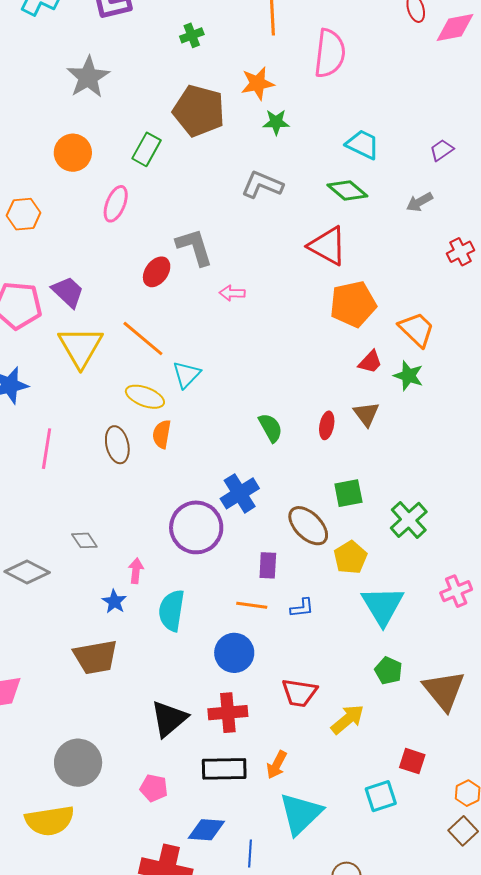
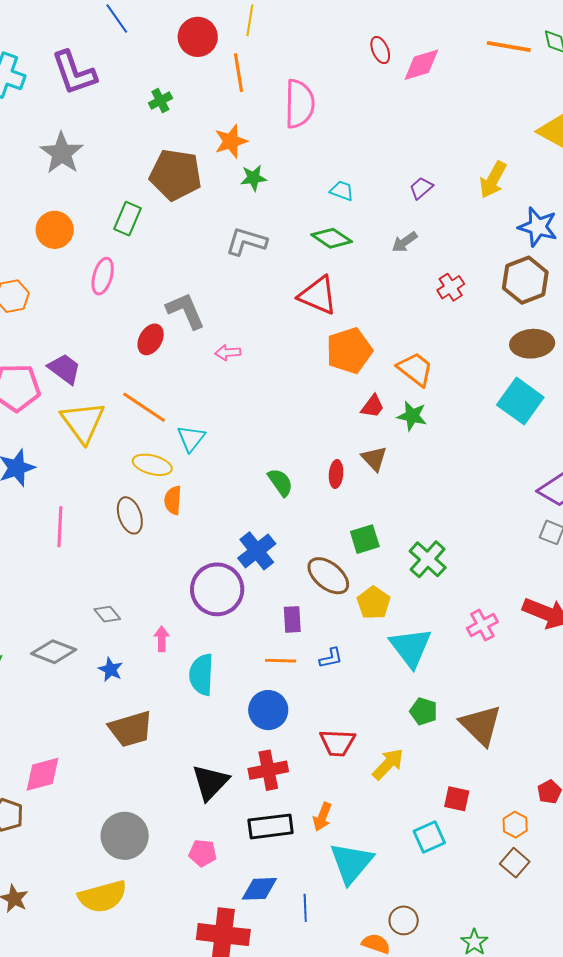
cyan trapezoid: (363, 144) -> (342, 191), size x0.7
blue star: (114, 601) -> (111, 669), moved

